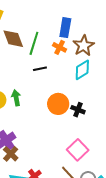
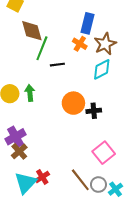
green line: (34, 43) -> (42, 48), moved
black cross: (78, 110) -> (94, 111), turned -32
pink square: (78, 150) -> (104, 153), moved

